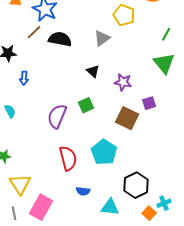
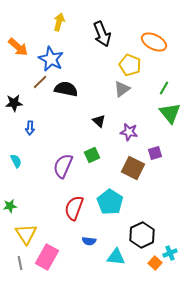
green line: (166, 34) -> (164, 88), moved
gray triangle: (102, 38) -> (122, 89), moved
red semicircle: (68, 158) -> (74, 208), turned -145

